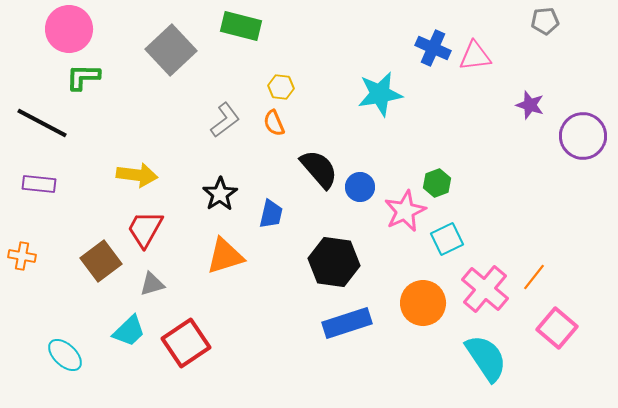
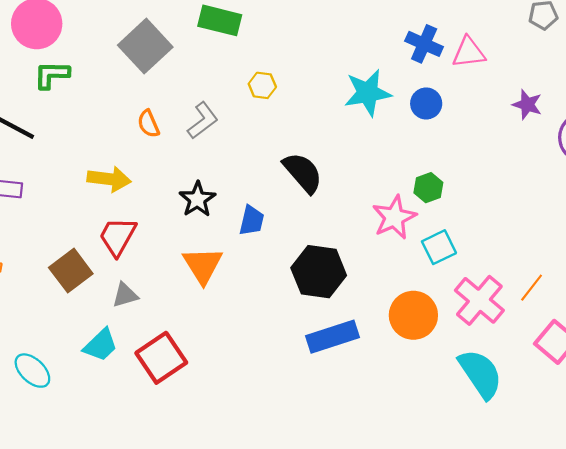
orange semicircle: (274, 123) -> (148, 124), moved
blue circle: (360, 187) -> (426, 103), moved
orange triangle: (225, 256) -> (203, 265), turned -45

